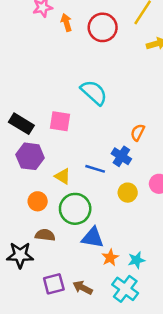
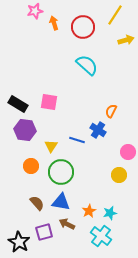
cyan semicircle: (94, 92) -> (87, 65), moved
yellow triangle: (63, 176) -> (51, 146), turned 32
yellow circle: (128, 193) -> (119, 175), moved
brown semicircle: (45, 235) -> (37, 203), moved, turned 42
blue triangle: (93, 238) -> (61, 202), moved
black star: (20, 255) -> (19, 242), moved, turned 30
brown arrow: (83, 288) -> (67, 224), moved

